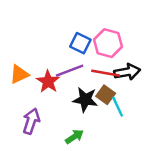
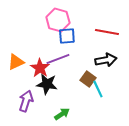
blue square: (80, 43) -> (67, 36), turned -30
pink hexagon: (108, 43) -> (58, 20), moved
red line: (106, 73) -> (107, 32), moved
black star: (85, 99) -> (47, 84), moved

